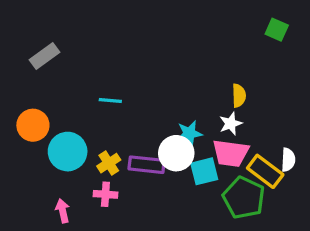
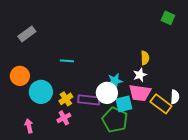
pink cross: (105, 194) -> (64, 118), turned -32
green pentagon: (244, 198) -> (115, 120), moved
pink arrow: (63, 211) -> (29, 126), moved

